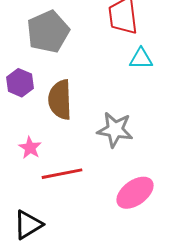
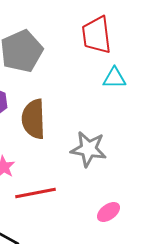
pink ellipse: (135, 193) -> (108, 212), size x0.6

